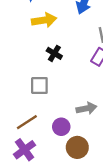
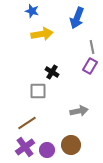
black cross: (54, 53) -> (52, 72), moved
purple circle: (61, 127) -> (47, 150), moved

